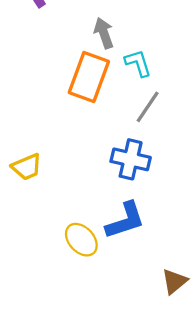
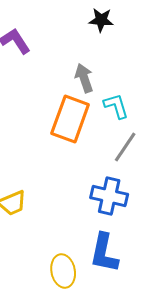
blue L-shape: (125, 220) -> (104, 253), turned 120
yellow ellipse: (81, 240) -> (63, 271), turned 32

